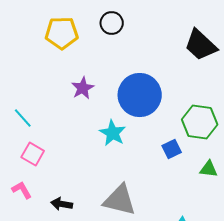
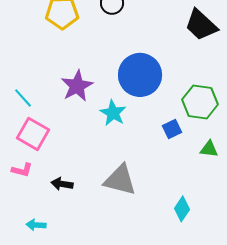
purple star: (83, 88) -> (77, 86), moved, size x1.4
pink square: (33, 154) -> (33, 134), size x1.4
pink L-shape: (22, 190) -> (22, 170), turned 135

